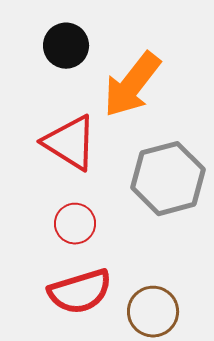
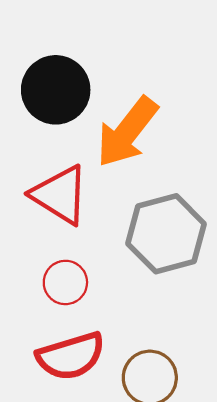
black circle: (66, 46) -> (56, 90), size x1.4

